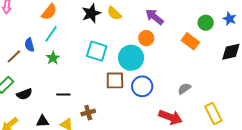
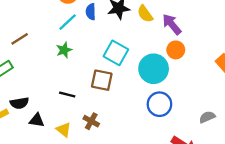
purple arrow: (154, 17) -> (172, 24), moved
blue semicircle: (29, 45) -> (91, 12), moved
brown square: (115, 80) -> (102, 80), moved
black semicircle: (24, 94) -> (19, 103), moved
brown cross: (88, 113) -> (91, 121), turned 32

